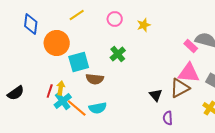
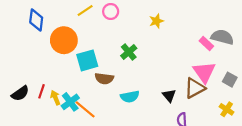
pink circle: (115, 19) -> (111, 11), moved
pink triangle: (189, 73) -> (204, 72), turned 50
yellow arrow: (61, 88) -> (55, 98), moved, turned -32
red line: (50, 91) -> (41, 91), moved
cyan semicircle: (98, 108) -> (130, 97), moved

